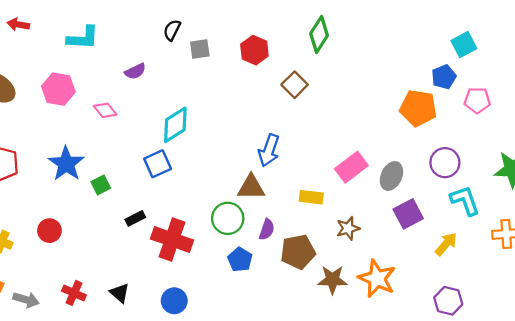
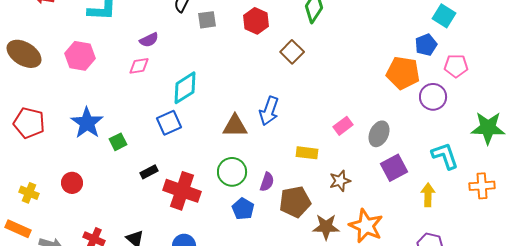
cyan square: (464, 45) -> (444, 16), turned -30
pink diamond: (105, 110) -> (139, 66), moved, turned -60
purple circle: (445, 163) -> (433, 97), moved
pink rectangle: (351, 167) -> (343, 126), size x0.7
brown triangle: (251, 187) -> (235, 126), moved
yellow arrow: (446, 244) -> (428, 195), turned -40

